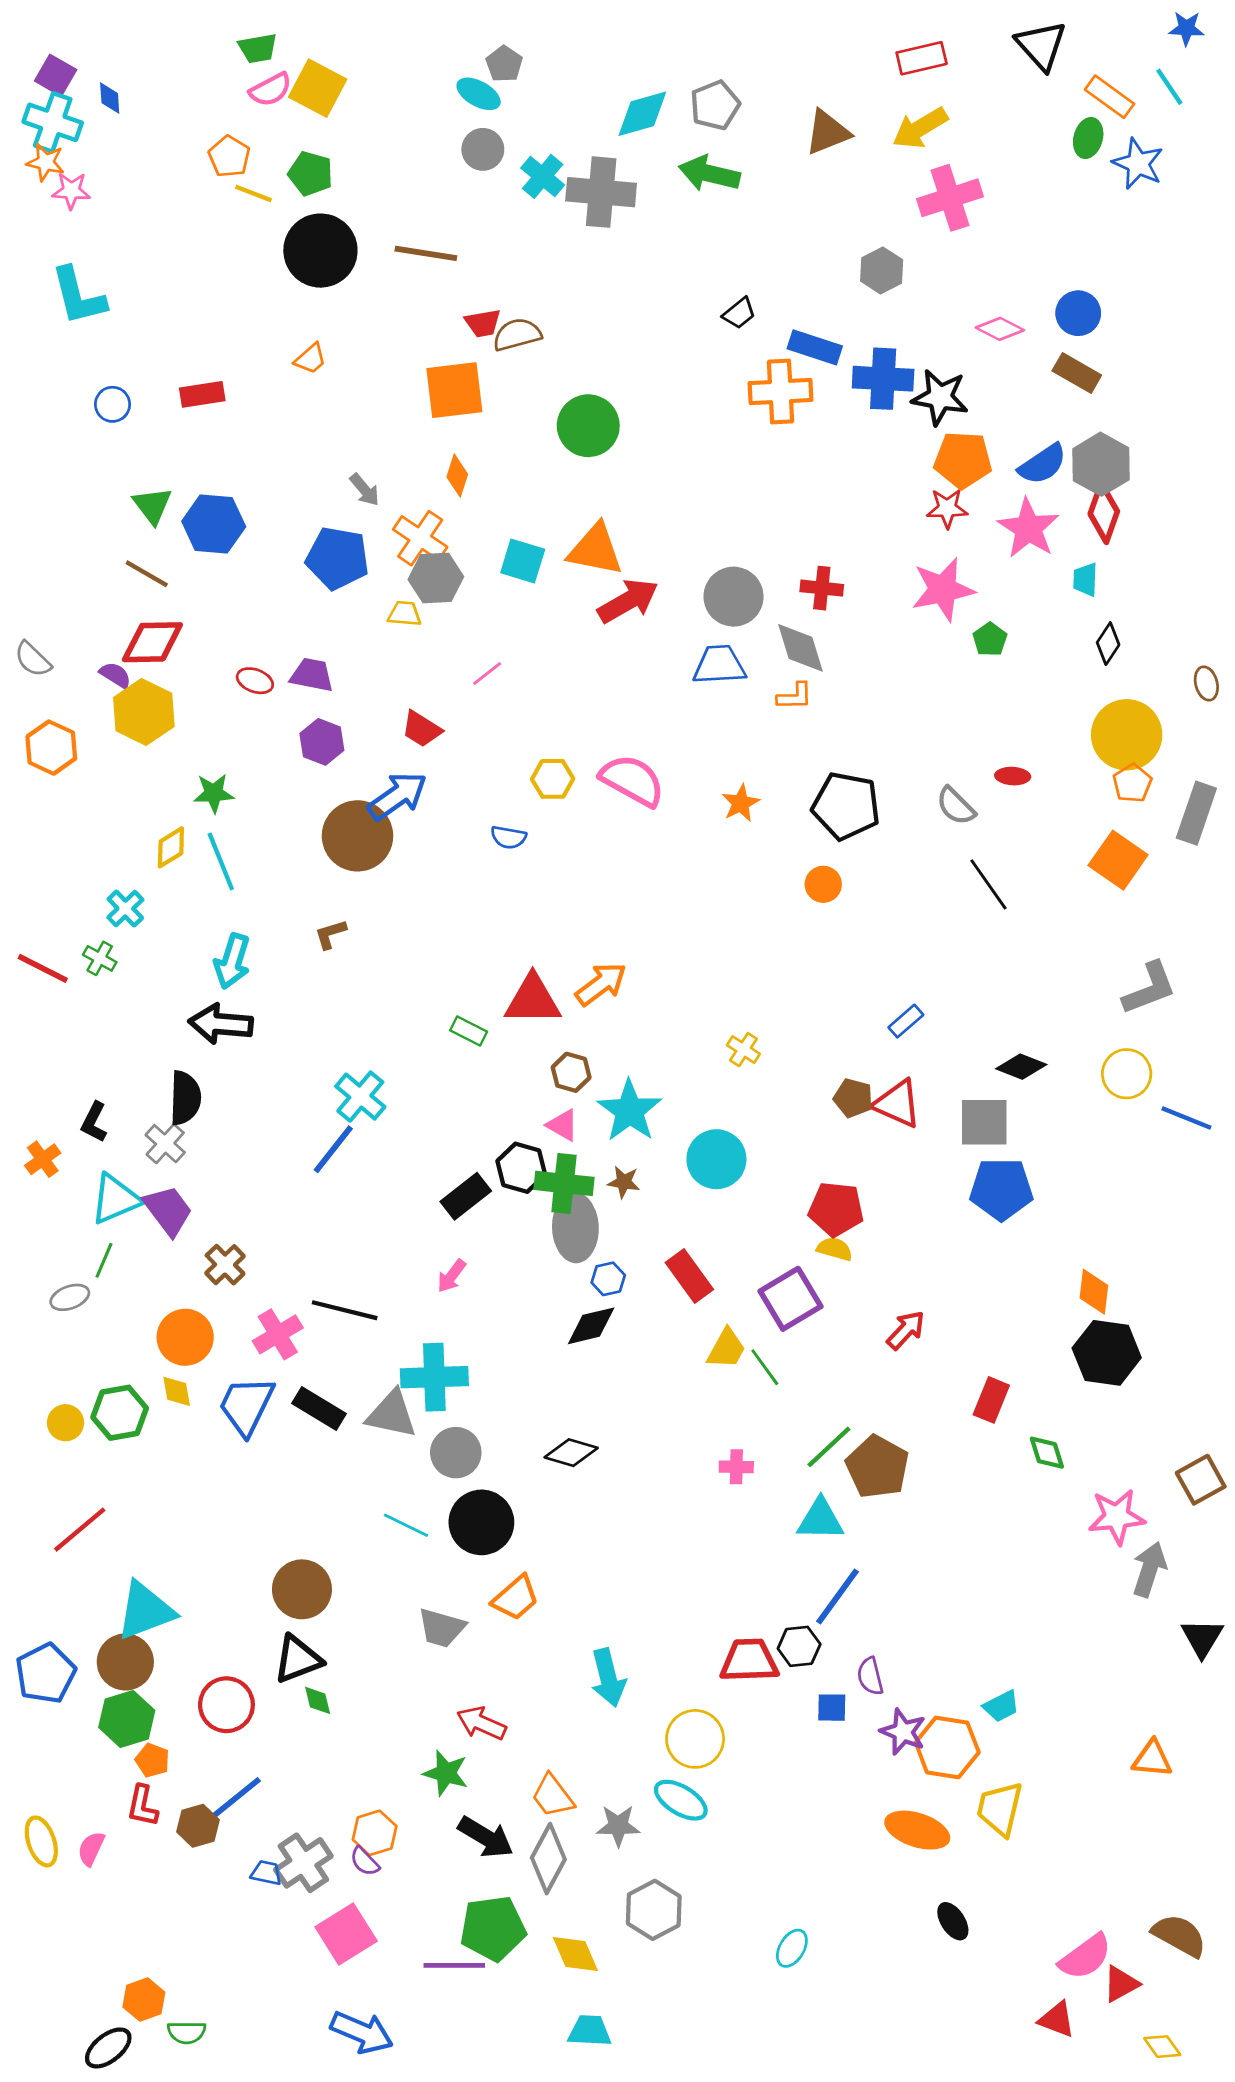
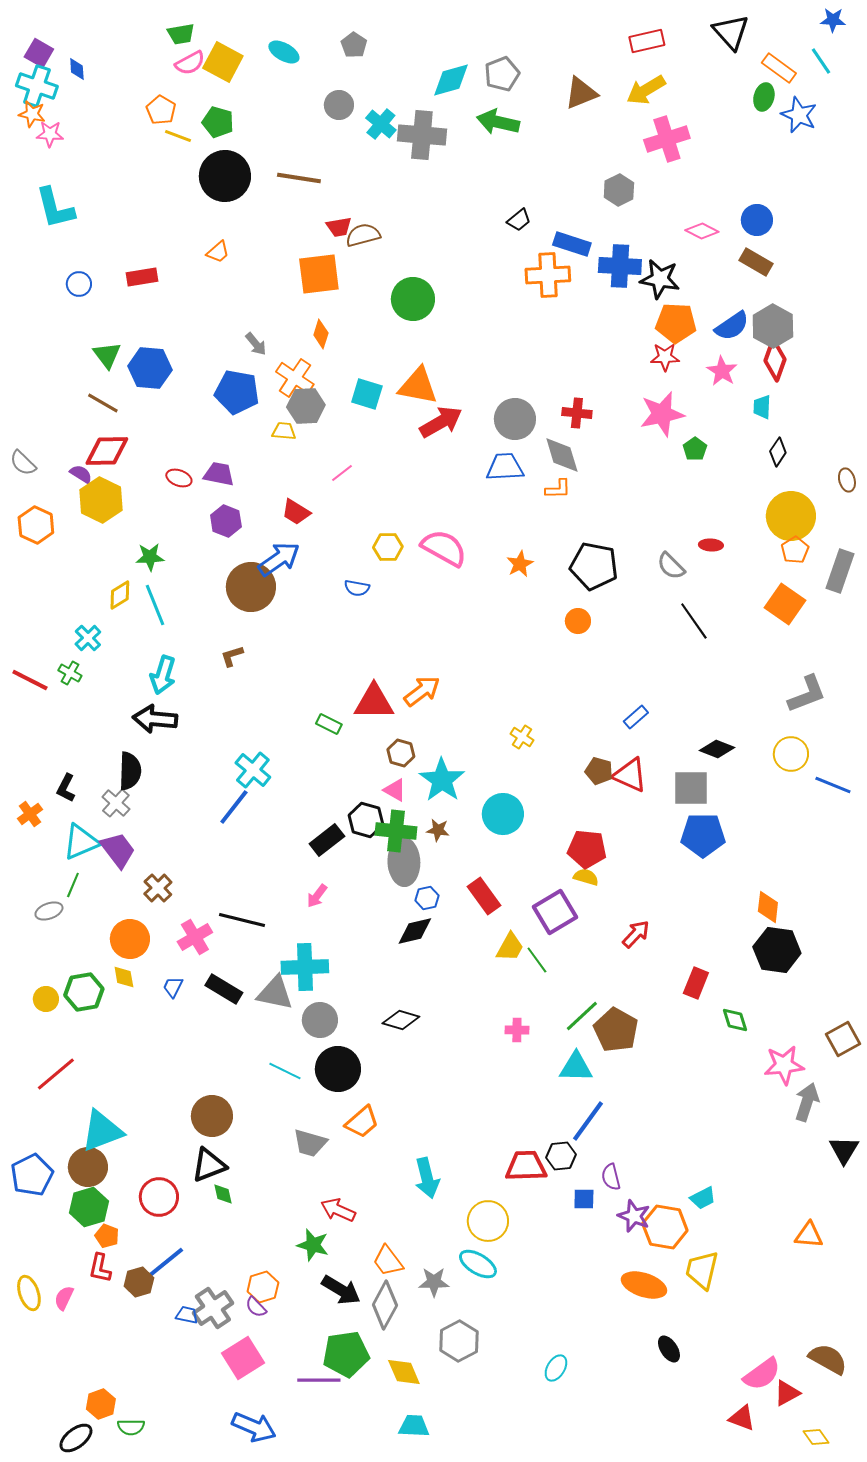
cyan ellipse: (479, 94) -> (284, 52), moved
pink star: (1028, 528) -> (722, 371), size x0.7
blue trapezoid: (246, 1406) -> (173, 987), size x0.5

